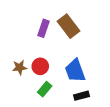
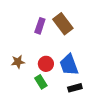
red circle: (40, 66) -> (46, 64), moved
green rectangle: (45, 89) -> (41, 82), turned -72

